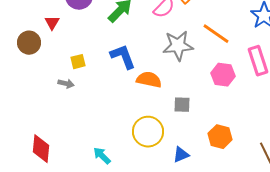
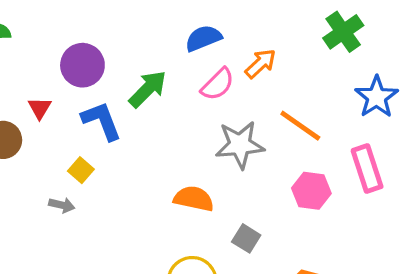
blue L-shape: (123, 57) -> (102, 121), moved
yellow square: (78, 62) -> (81, 170), turned -35
gray square: (182, 105) -> (246, 238), turned 30

